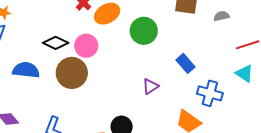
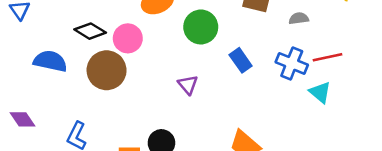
blue rectangle: (186, 63) -> (241, 60), moved
purple triangle: (150, 86) -> (188, 85), moved, turned -42
blue cross: (210, 93) -> (292, 63), moved

